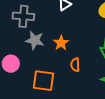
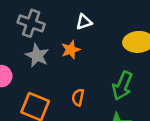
orange star: (61, 43) -> (71, 50), moved

